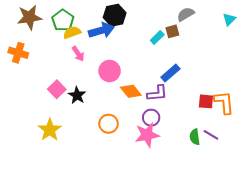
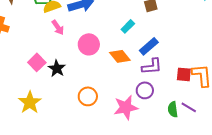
cyan rectangle: (157, 38) -> (128, 26), moved
orange diamond: (131, 91) -> (120, 56), moved
purple L-shape: (157, 93) -> (152, 66), moved
purple circle: (151, 118) -> (145, 90), moved

